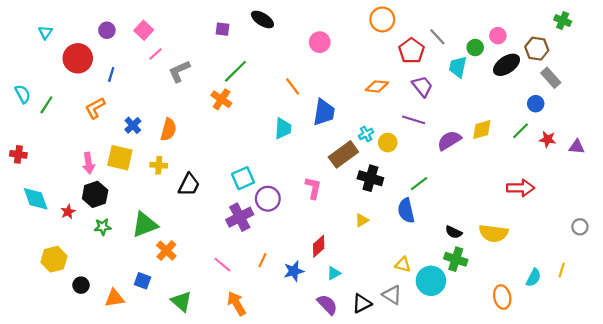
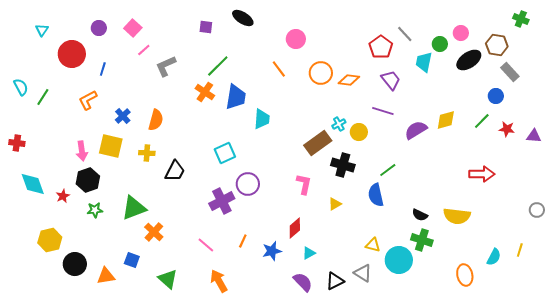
orange circle: (382, 19) -> (321, 73), moved
orange line: (293, 86) -> (279, 69), moved
blue trapezoid: (324, 112) -> (236, 97), moved
cyan square: (243, 178) -> (225, 153), moved
pink L-shape: (313, 188) -> (304, 184), moved
black circle: (81, 285) -> (75, 264), size x1.5

